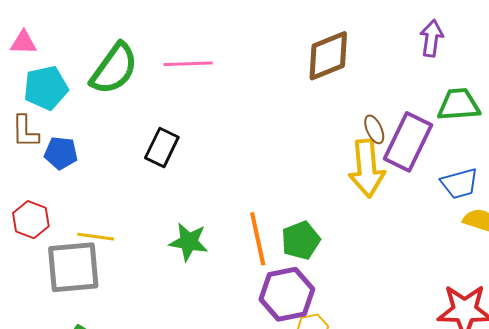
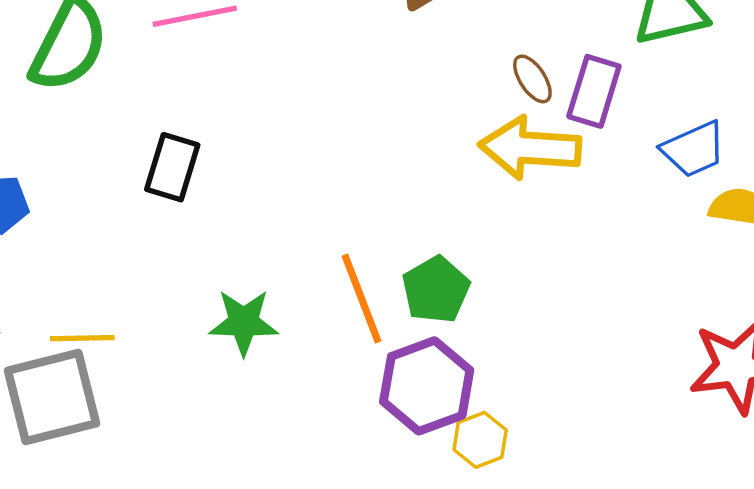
purple rectangle: (408, 142) -> (594, 91), size x0.7
yellow arrow: (367, 168) -> (530, 148), turned 108

